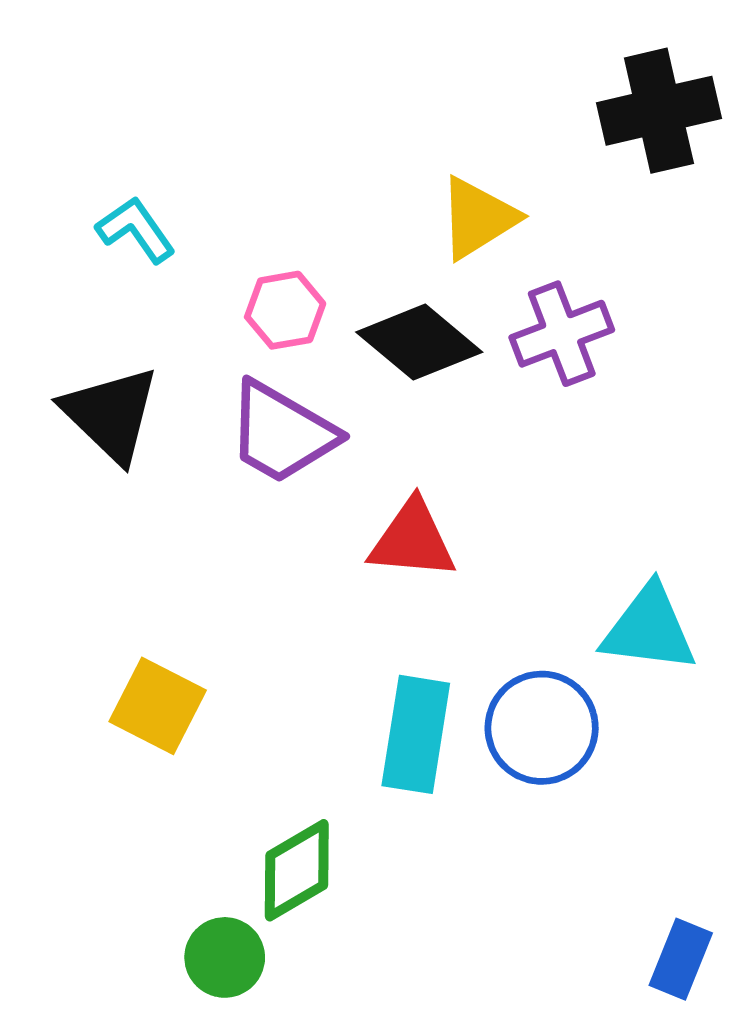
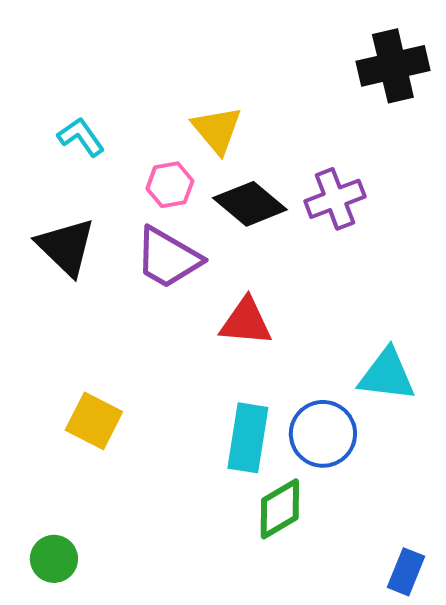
yellow triangle: (478, 218) -> (217, 130), moved, turned -38
green diamond: (297, 870) -> (280, 509), moved
green circle: (225, 957) -> (54, 559), moved

